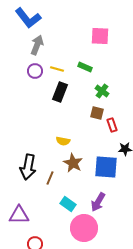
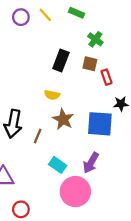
yellow line: (57, 69) -> (45, 15), turned 32
black rectangle: (60, 92) -> (61, 60), moved

